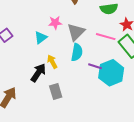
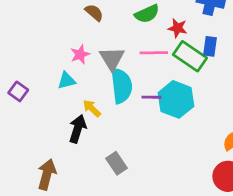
cyan triangle: (41, 38) -> (67, 80), turned 40
cyan semicircle: (77, 52) -> (121, 86), size x1.4
gray rectangle: (56, 92) -> (117, 163), moved

